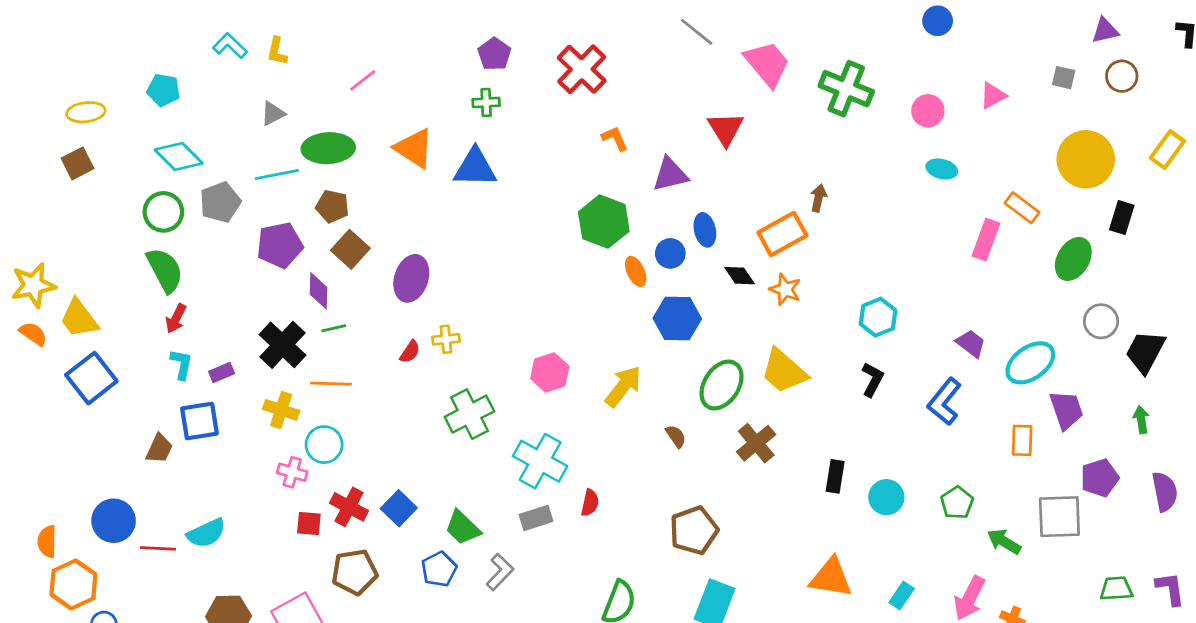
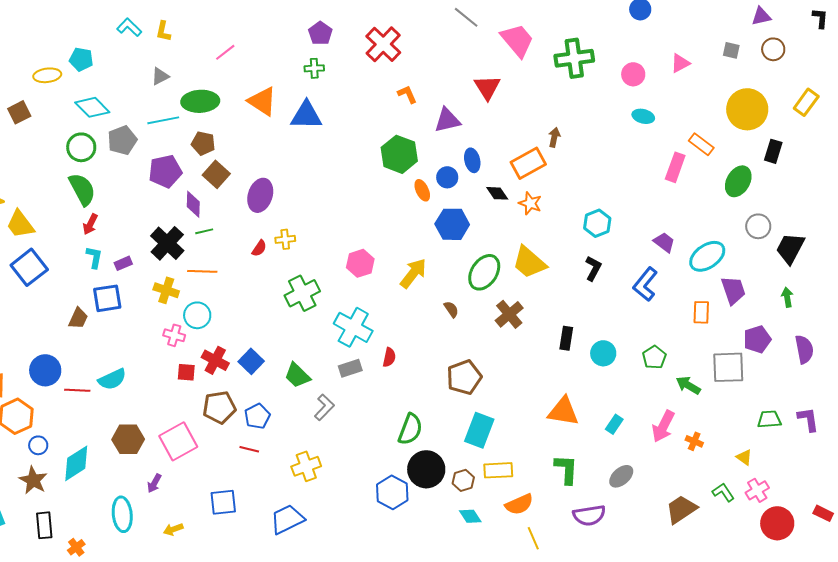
green cross: (846, 89) -> (574, 58), turned -30
yellow ellipse: (86, 112) -> (47, 75), moved
blue pentagon: (439, 569) -> (257, 416), moved

